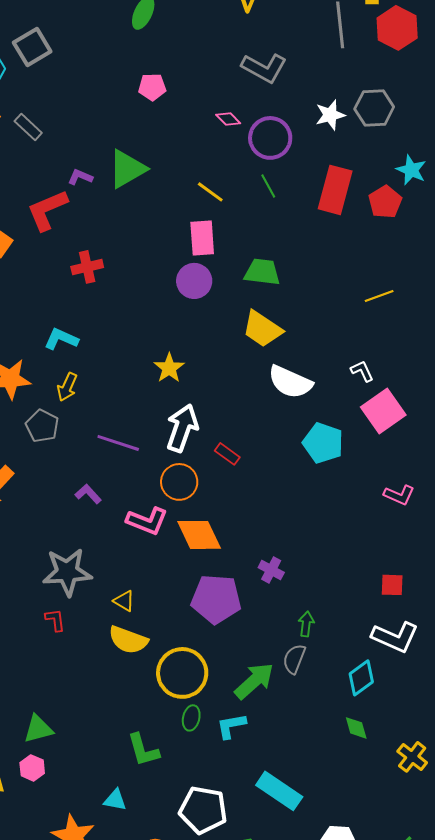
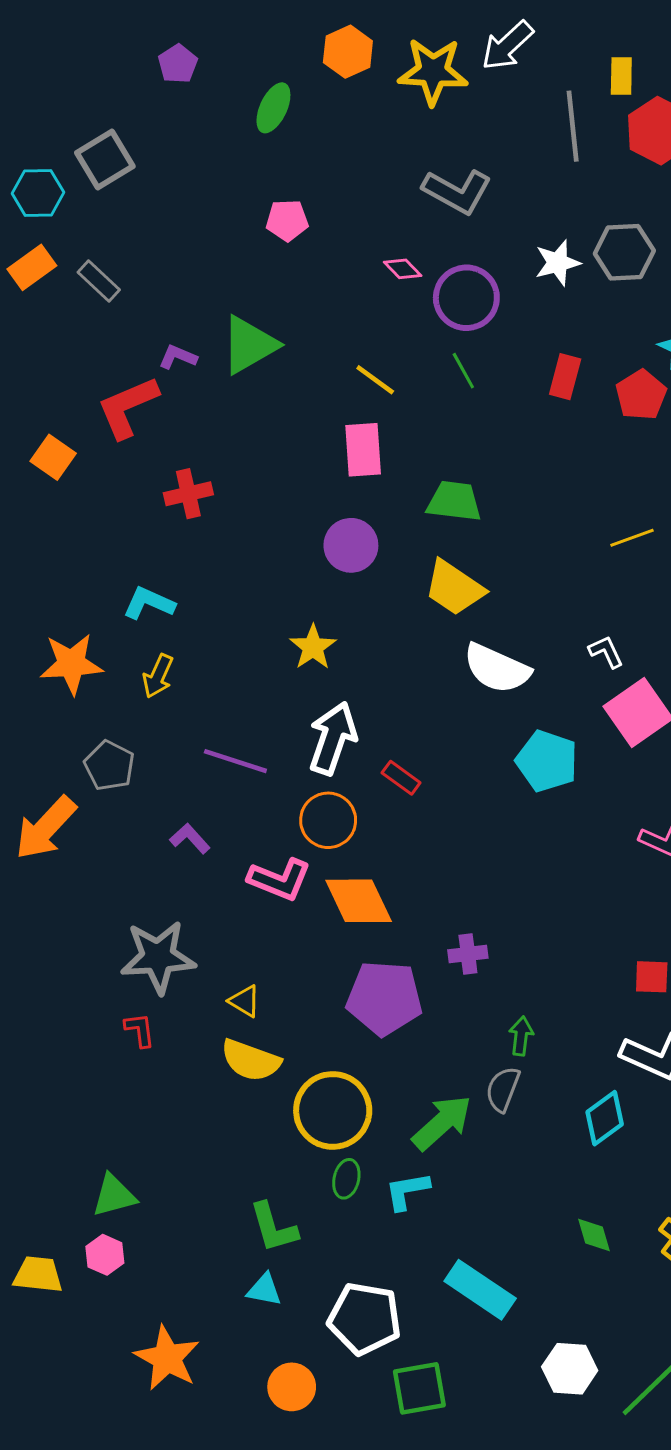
red rectangle: (335, 190) -> (565, 377), size x0.6
purple circle: (194, 281) -> (351, 545), moved
gray pentagon: (42, 426) -> (109, 766), moved
purple cross: (271, 570) -> (468, 954), turned -35
green diamond: (356, 728) -> (594, 1235), moved
cyan triangle: (115, 800) -> (264, 1290), moved

